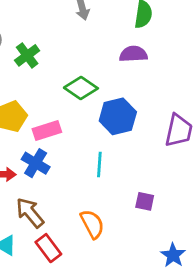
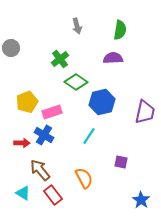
green cross: (27, 55) -> (60, 59), moved
cyan line: (99, 165) -> (89, 136), turned 30

